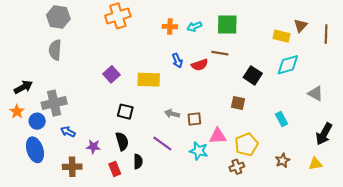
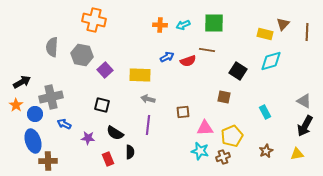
orange cross: (118, 16) -> (94, 20), moved, turned 30
gray hexagon: (58, 17) -> (82, 55), moved
blue arrow: (177, 61) -> (167, 57), turned -96
gray triangle: (315, 94) -> (304, 101), moved
black square: (125, 112) -> (102, 105), moved
gray arrow: (172, 114) -> (148, 99), moved
black semicircle: (122, 141) -> (115, 133), turned 138
purple line: (162, 143) -> (148, 125), moved, turned 60
cyan star: (199, 151) -> (200, 151), moved
brown cross: (72, 167) -> (48, 161), moved

